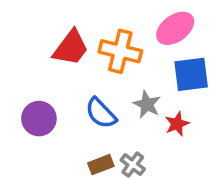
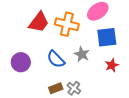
red star: (177, 124) -> (112, 65), moved

